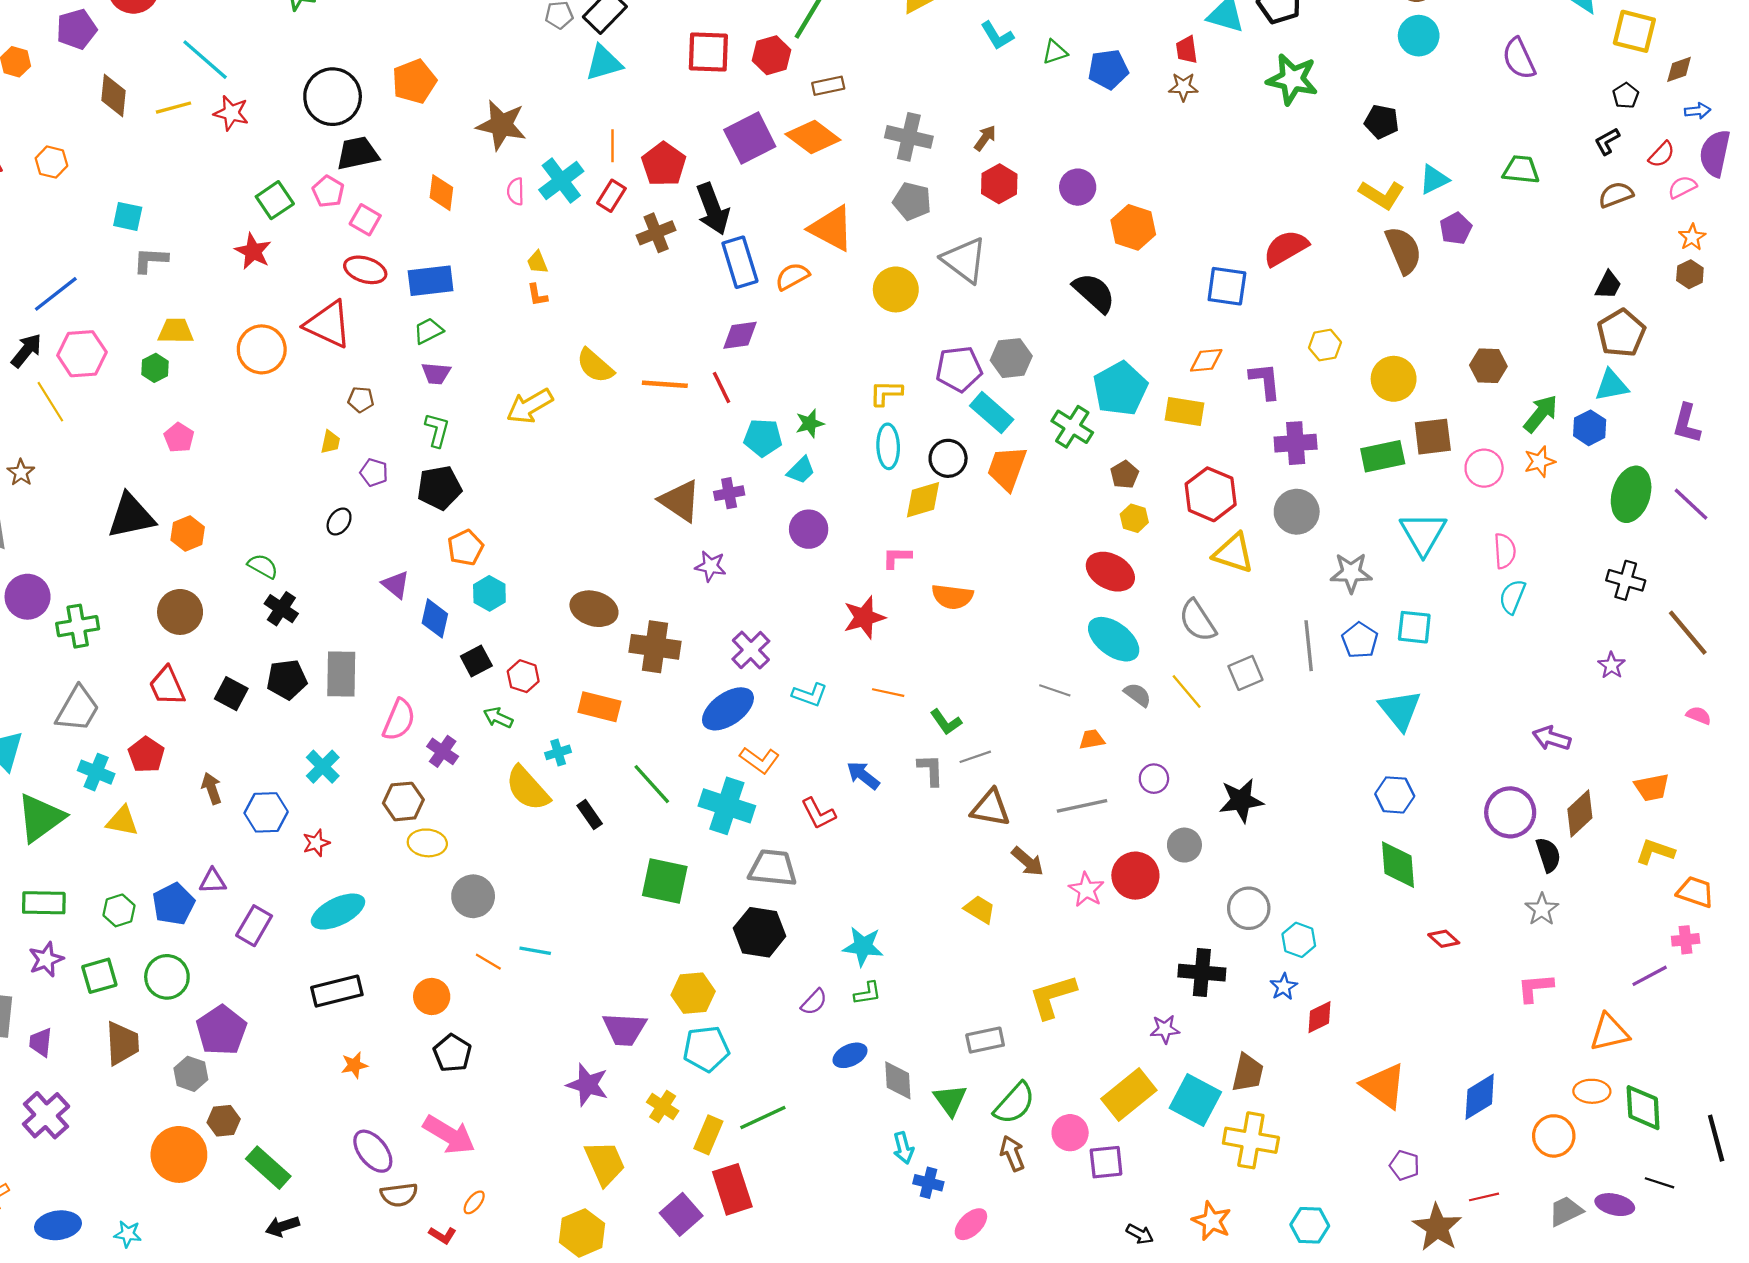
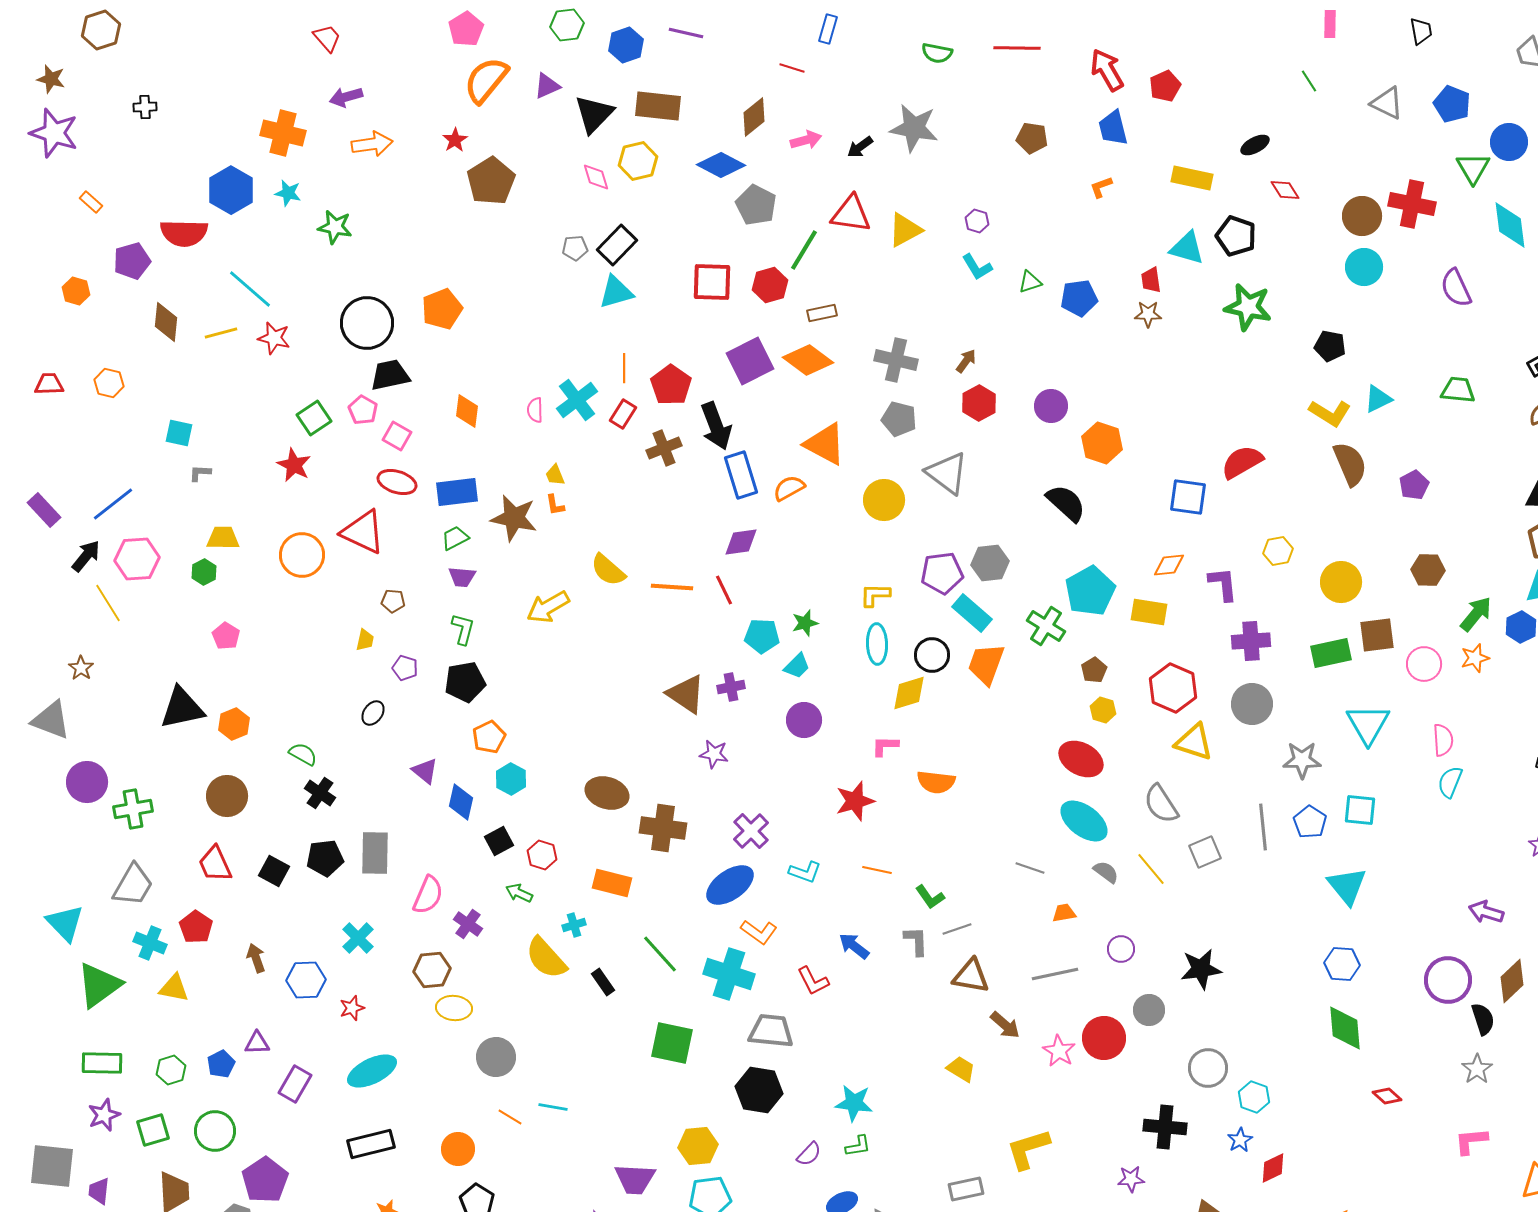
brown star: (501, 125) -> (514, 518), moved
purple pentagon: (1456, 228) -> (1414, 485), moved
gray L-shape: (151, 260) -> (200, 473), size x0.7
blue pentagon: (173, 904) -> (221, 1064), size x0.7

